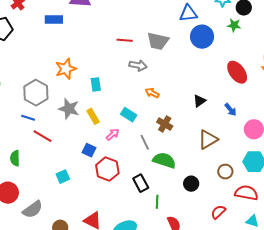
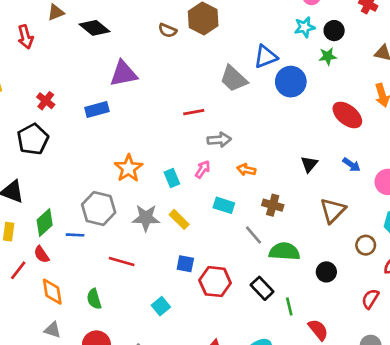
gray trapezoid: (158, 41) -> (234, 79), moved, turned 45
blue line: (28, 118) -> (75, 235), moved
pink arrow: (113, 134) -> (203, 169), moved

